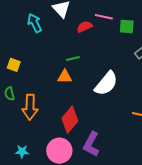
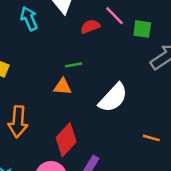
pink line: (104, 17) -> (115, 16), turned 30

